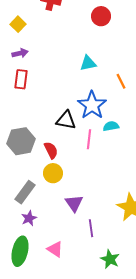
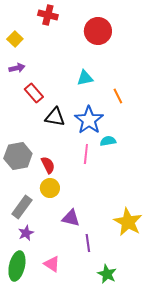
red circle: (101, 16) -> (98, 31), size x1.4
red rectangle: (21, 79) -> (34, 93), moved, turned -48
black triangle: (66, 120) -> (55, 117), moved
purple triangle: (74, 203) -> (71, 218), turned -42

